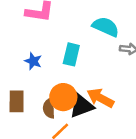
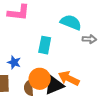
blue star: (33, 61) -> (14, 62), moved

